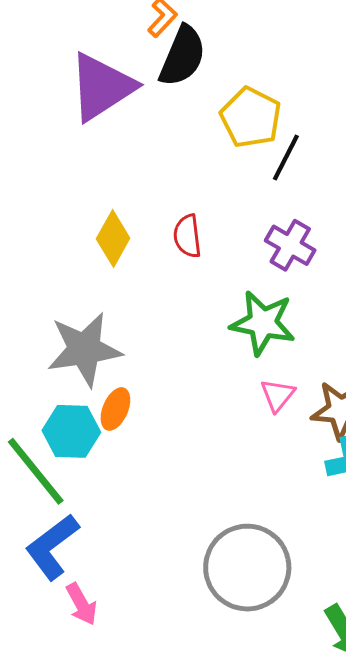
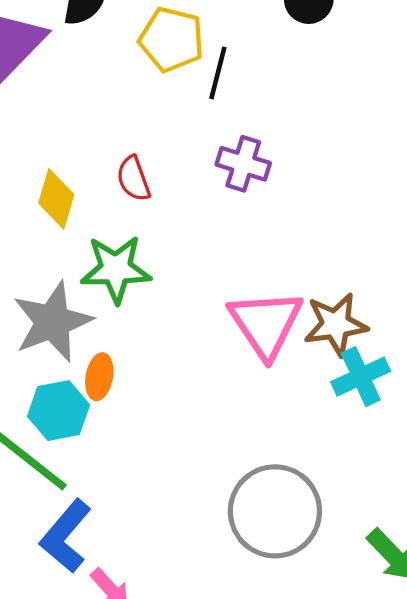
green star: (263, 323) -> (116, 269), moved
pink triangle: (278, 395) -> (266, 324), size x2.0

